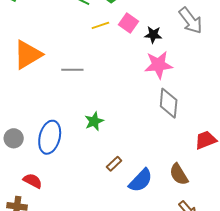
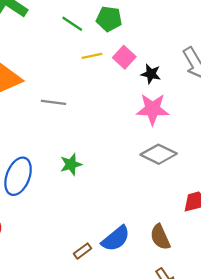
gray diamond: (169, 103) -> (159, 154), turned -76
brown rectangle: (114, 164) -> (82, 251), moved

